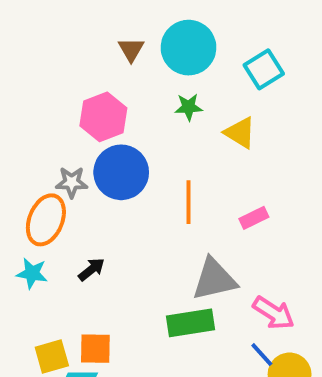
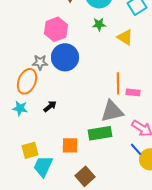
orange line: (189, 202) -> (118, 83), moved
pink rectangle: (254, 218) -> (133, 92), moved, turned 32
orange square: (95, 349) -> (70, 145), moved

